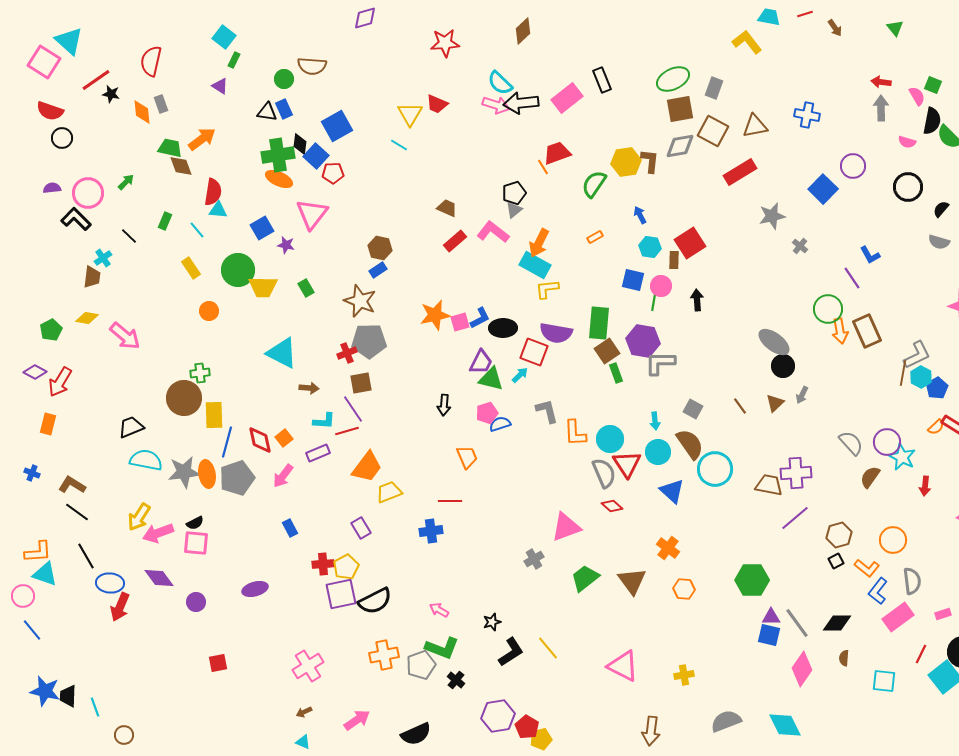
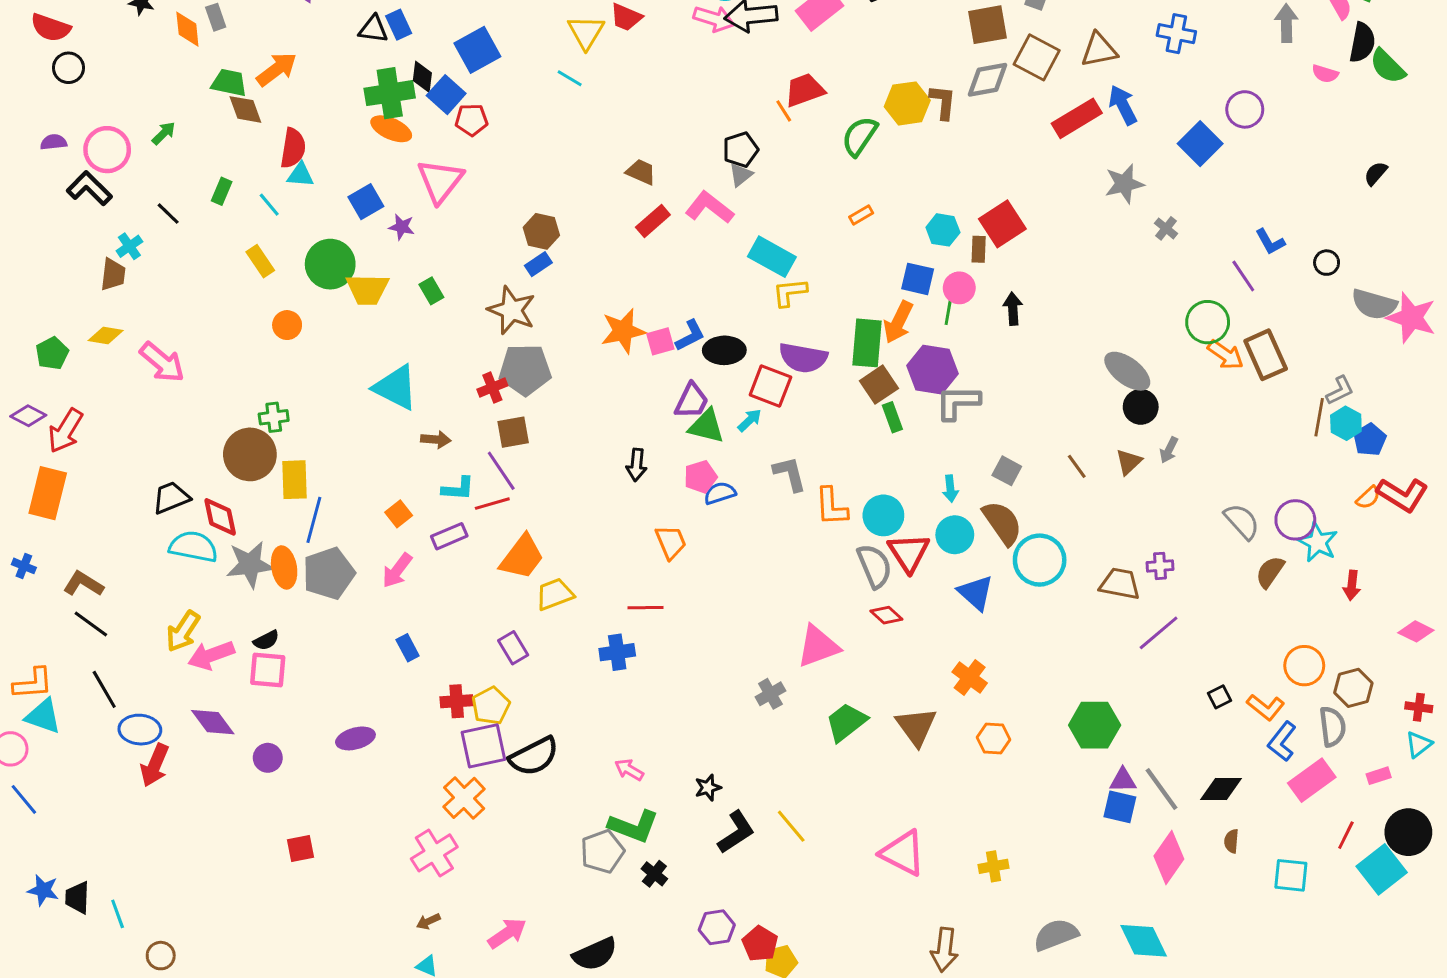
black circle: (908, 187) -> (1327, 263), moved, size x0.6
blue arrow: (640, 215) -> (1123, 105), moved, size x1.5
gray semicircle: (939, 242) -> (1374, 304), moved, size x1.4
orange arrow: (539, 243) -> (898, 322), moved
orange arrow: (840, 331) -> (1225, 355), turned -45
gray L-shape: (917, 355) -> (1340, 390), size x0.7
orange rectangle: (48, 424) -> (48, 493), size x1.6
red diamond: (260, 440) -> (220, 517), moved
purple cross: (796, 473) -> (1160, 566), size x0.6
brown hexagon: (839, 535) -> (1353, 688), moved
orange cross: (384, 655) -> (464, 798), moved, turned -32
blue star: (45, 691) -> (43, 890), size x0.7
purple hexagon: (498, 716) -> (717, 927), size x0.7

